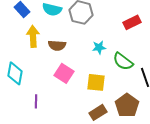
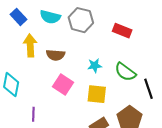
red rectangle: (132, 22) -> (122, 31), moved, turned 48
cyan star: (99, 47) -> (95, 66), moved

